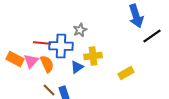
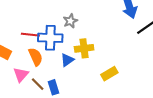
pink triangle: (31, 61) -> (21, 75), moved
yellow rectangle: (126, 73) -> (109, 74), moved

